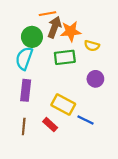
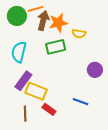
green circle: (32, 37) -> (17, 16), moved
purple circle: (95, 79) -> (95, 70), moved
purple rectangle: (26, 90) -> (23, 81), turned 36
yellow rectangle: (63, 104) -> (36, 91), moved

